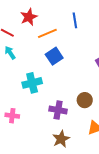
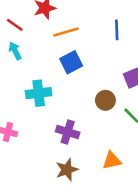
blue line: (75, 20) -> (117, 30), moved
brown circle: (85, 100) -> (105, 100), moved

